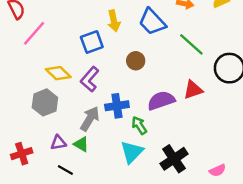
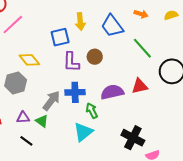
purple L-shape: (90, 79) -> (71, 62), moved, turned -45
black cross: (174, 159) -> (133, 138), moved, turned -35

